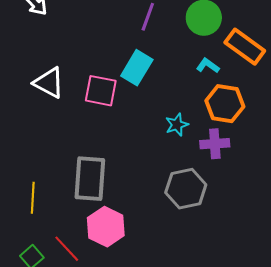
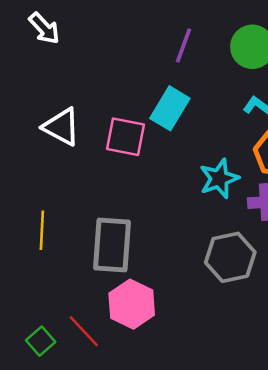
cyan star: (177, 125) -> (219, 179), size x1.4
yellow line: (33, 198) -> (42, 230), moved

